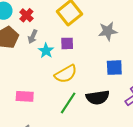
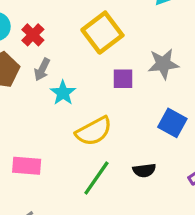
purple square: (67, 43) -> (123, 79), moved
blue square: (114, 68) -> (172, 123), turned 30
black semicircle: (98, 97) -> (144, 170), size x0.6

